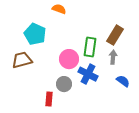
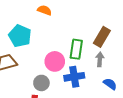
blue cross: (88, 74) -> (74, 77), turned -36
gray circle: (64, 84) -> (41, 83), moved

